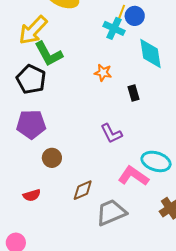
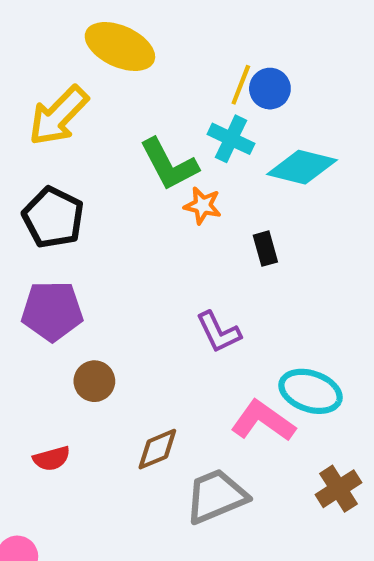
cyan cross: (114, 28) -> (231, 139), moved
green L-shape: (49, 54) -> (169, 164), moved
cyan diamond: (151, 54) -> (302, 167), turned -68

